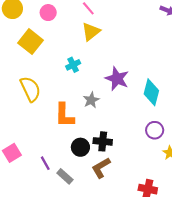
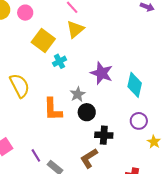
pink circle: (48, 13) -> (25, 13), moved
yellow square: (31, 42) -> (43, 40), moved
black cross: (103, 141) -> (104, 135), moved
black circle: (80, 147) -> (87, 112), moved

